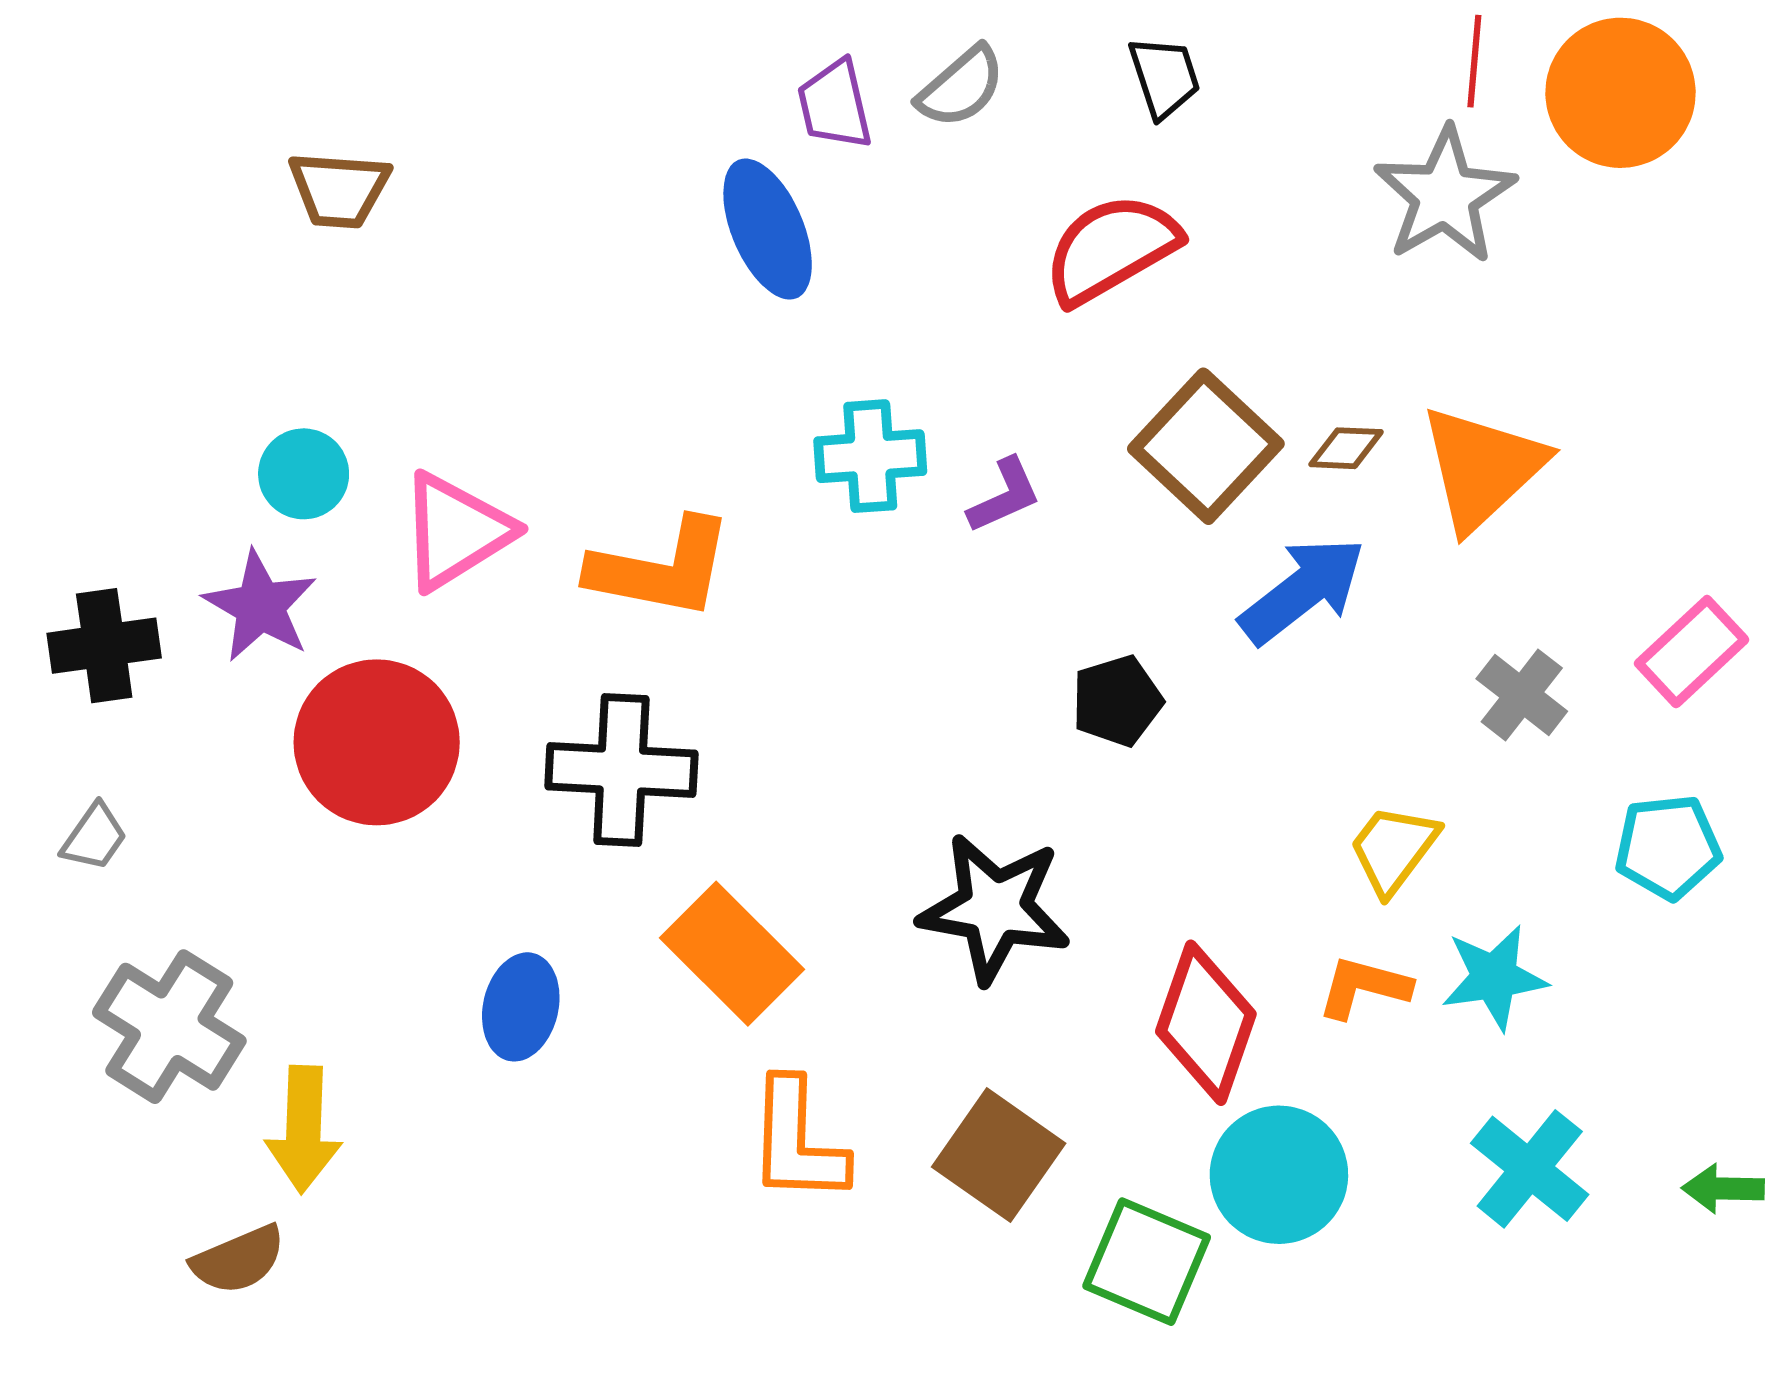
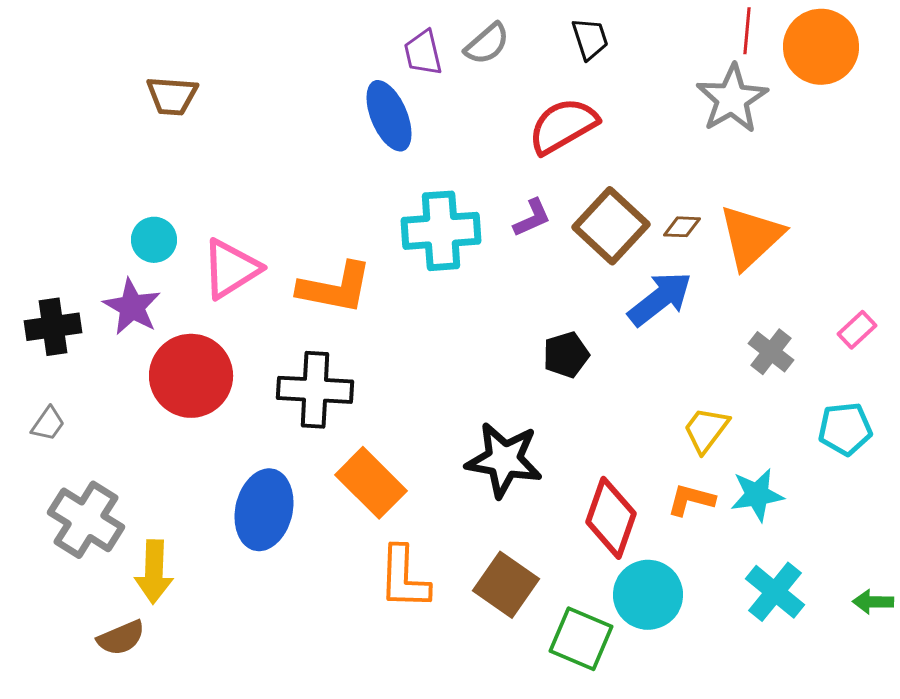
cyan cross: (870, 456) -> (441, 231), size x1.4
purple L-shape: (1004, 496) -> (532, 218), moved
pink rectangle: (1692, 652) -> (857, 330), size x0.7
blue ellipse: (521, 1007) -> (264, 510), size x1.5

